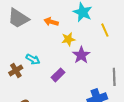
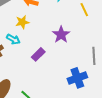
yellow star: (68, 39) -> (22, 22), moved

